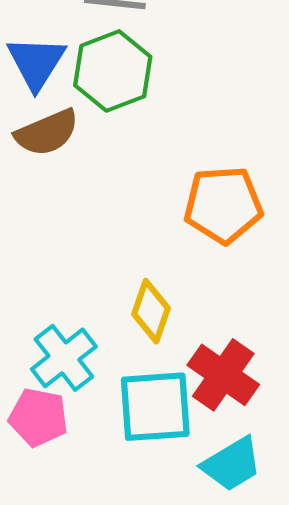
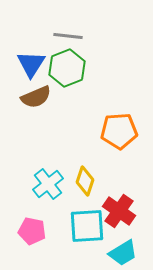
cyan cross: (64, 358) -> (48, 184), moved

